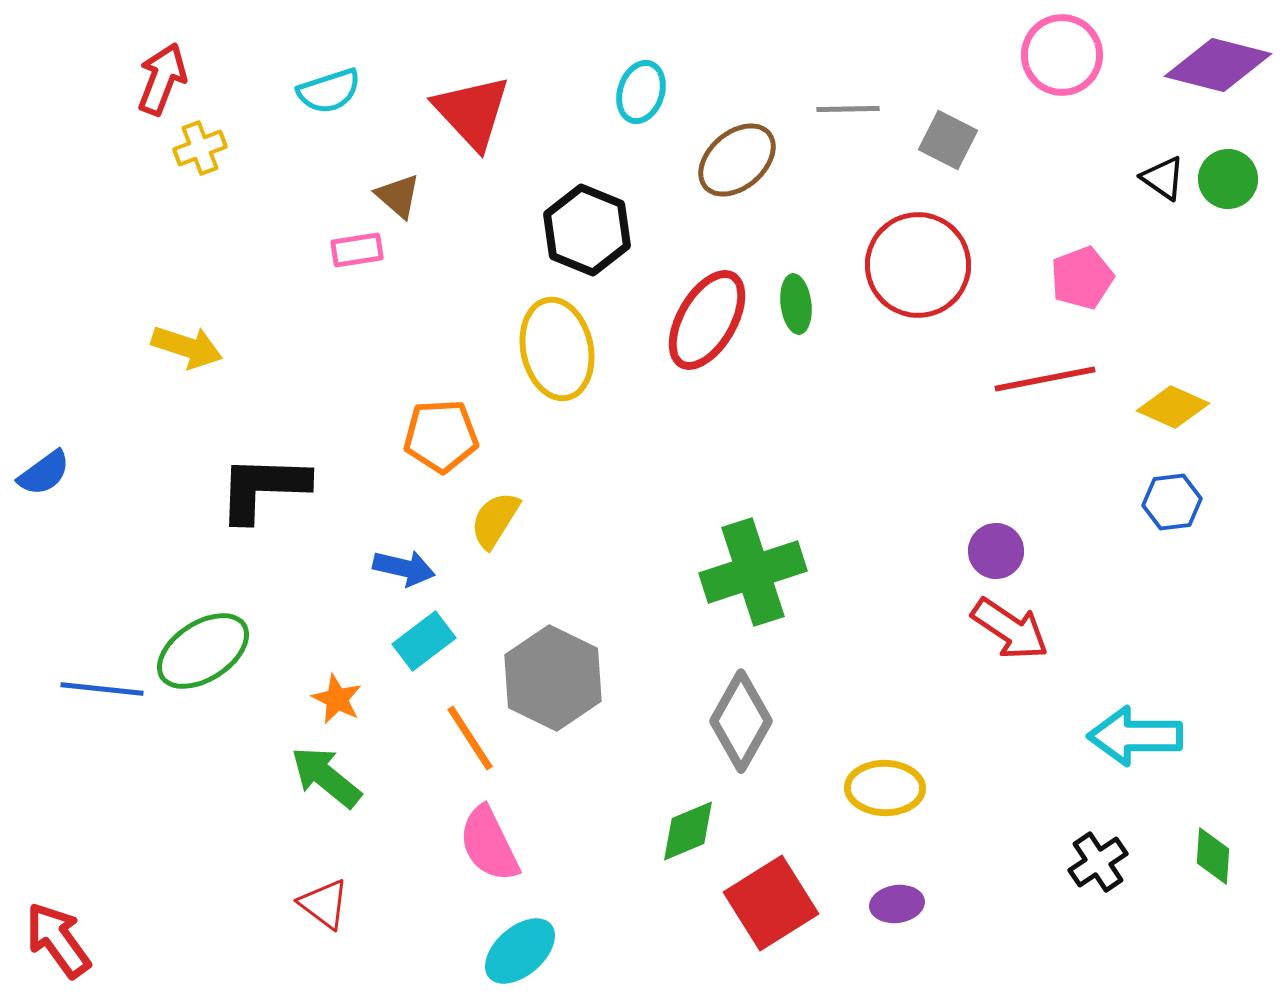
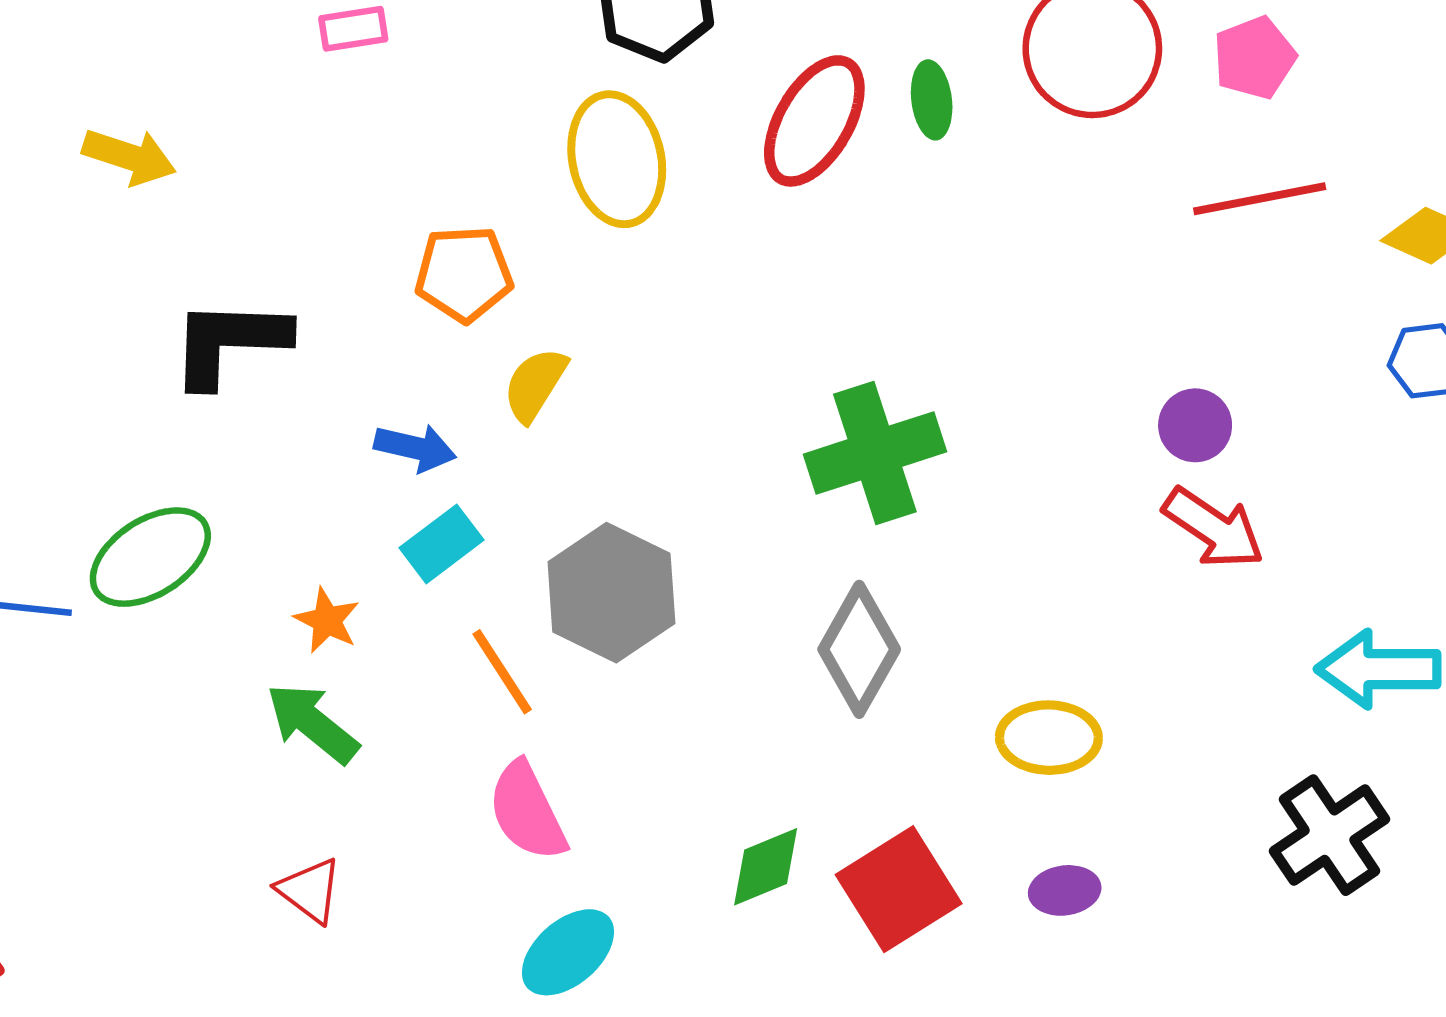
pink pentagon: (1082, 278) -> (1254, 58), moved
green diamond: (688, 831) -> (766, 867), moved
black cross: (1098, 862) -> (1329, 835), size x1.5

